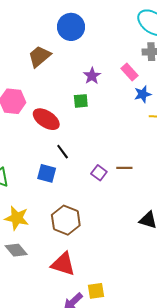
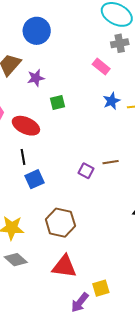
purple star: (92, 76) -> (36, 78), moved, turned 30
blue star: (143, 94) -> (111, 101), moved
black line: (63, 152) -> (23, 157), moved, turned 35
blue square: (47, 173) -> (35, 179), turned -30

